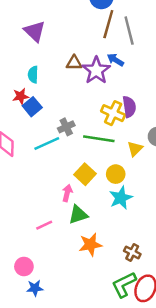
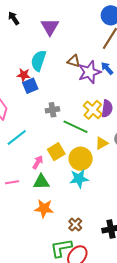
cyan semicircle: (33, 75) -> (38, 61), size x1.5
cyan line: (47, 144) -> (17, 138), moved, turned -30
yellow circle: (116, 174) -> (81, 159), size x1.5

